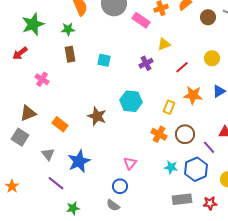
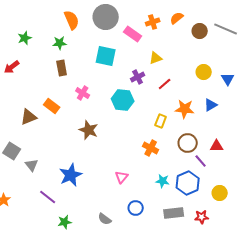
green star: (33, 24) -> (25, 38), size x0.6
cyan square: (104, 60) -> (106, 56), moved, size x1.5
red line: (182, 67) -> (165, 84), moved
pink cross: (42, 79) -> (83, 93), moved
cyan hexagon: (131, 101) -> (123, 100), moved
brown triangle: (28, 113) -> (29, 117), moved
orange rectangle: (60, 124) -> (52, 106), moved
brown circle: (185, 134) -> (188, 143), moved
gray triangle: (48, 154) -> (32, 165), moved
blue circle: (120, 186) -> (136, 208), moved

